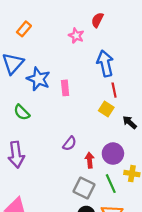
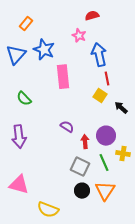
red semicircle: (97, 20) -> (92, 16), turned 48
pink star: (76, 36) -> (79, 36), moved
blue star: (38, 79) -> (44, 50), moved
pink rectangle: (65, 88) -> (63, 77), size x1.6
purple semicircle: (70, 144) -> (67, 127), turned -96

